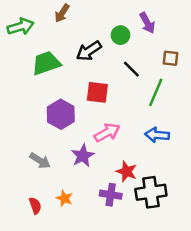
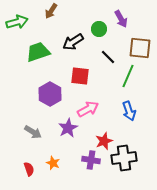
brown square: (170, 58) -> (140, 48), size x1.6
blue arrow: (157, 135) -> (129, 111), turned -114
red star: (127, 172) -> (104, 141), turned 30

